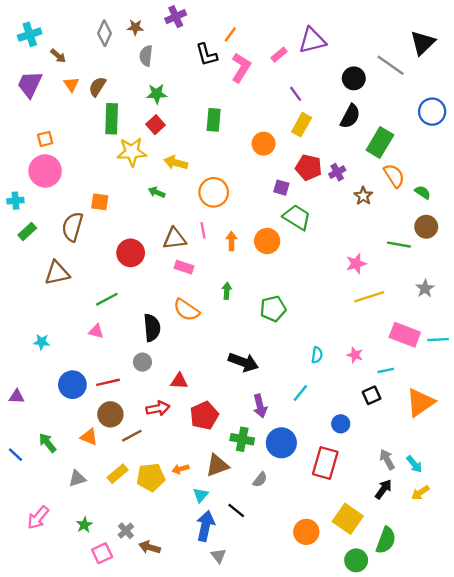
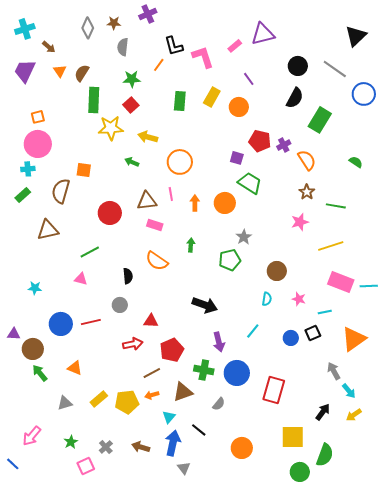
orange line: (230, 34) -> (159, 65), moved
gray line: (391, 65) -> (335, 69), moved
pink L-shape: (241, 68) -> (203, 57), turned -50
yellow rectangle: (302, 125) -> (212, 97), moved
orange circle: (264, 144) -> (239, 107), moved
orange semicircle: (394, 176) -> (307, 160), moved
brown star: (363, 196) -> (307, 192), moved
cyan cross: (15, 201) -> (28, 169), moved
brown circle: (426, 227) -> (277, 271), moved
gray star: (425, 288) -> (244, 237), moved
yellow line: (369, 297) -> (331, 246), moved
black semicircle: (152, 328) -> (128, 276), size x0.7
brown circle: (110, 414) -> (33, 349), moved
blue circle: (341, 424) -> (291, 338), moved
brown line: (132, 436) -> (152, 373), moved
blue line: (15, 455) -> (13, 464), moved
gray arrow: (387, 459) -> (334, 371), moved
yellow square: (348, 519) -> (293, 437), turned -35
orange circle: (306, 532) -> (242, 448), moved
brown arrow: (150, 547) -> (141, 447), moved

